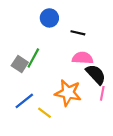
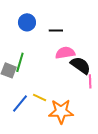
orange star: (68, 93) -> (61, 111), moved
yellow line: (44, 113) -> (40, 98), moved

